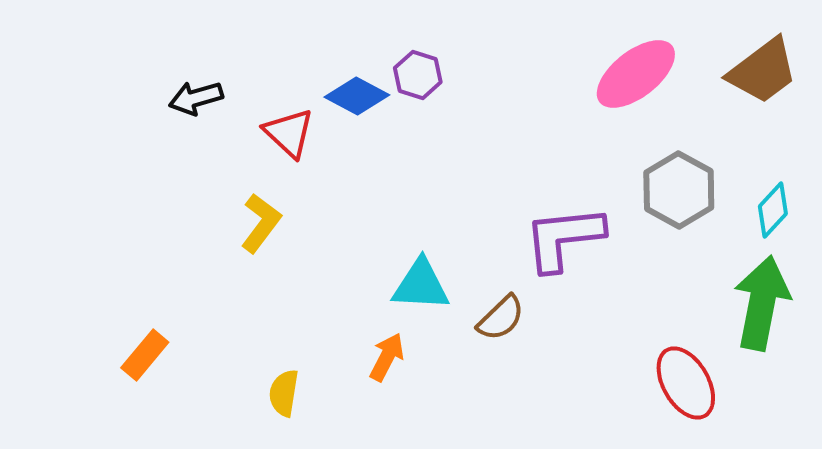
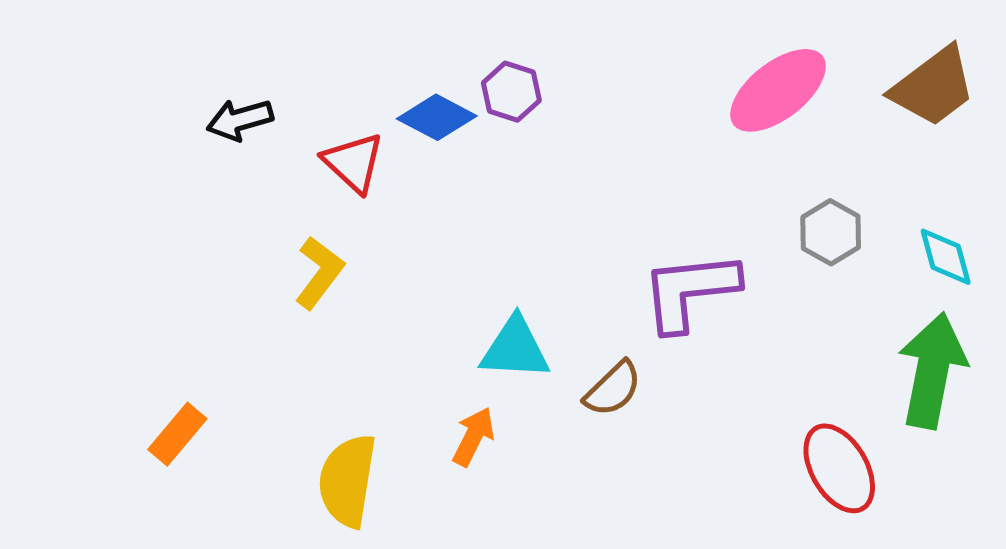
gray hexagon: (679, 190) -> (831, 232), size x0.7
cyan diamond: (773, 210) -> (946, 257), turned -58
yellow semicircle: (284, 393) -> (347, 481), size x1.6

